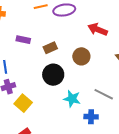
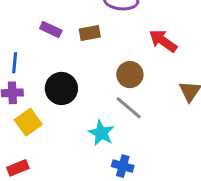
brown rectangle: (50, 48) -> (90, 33), moved
black circle: (53, 75) -> (61, 88), moved
gray line: (104, 94) -> (129, 108), moved

